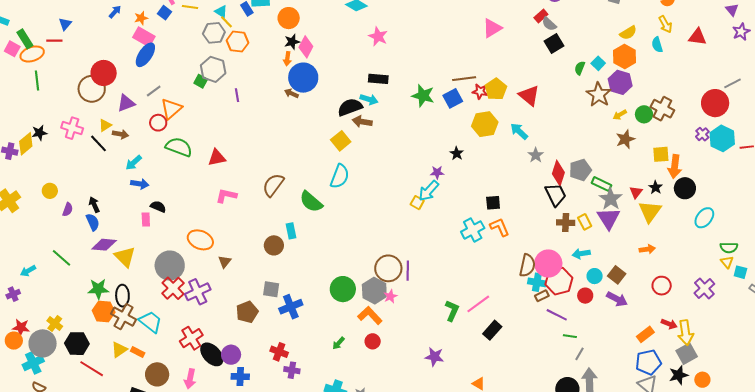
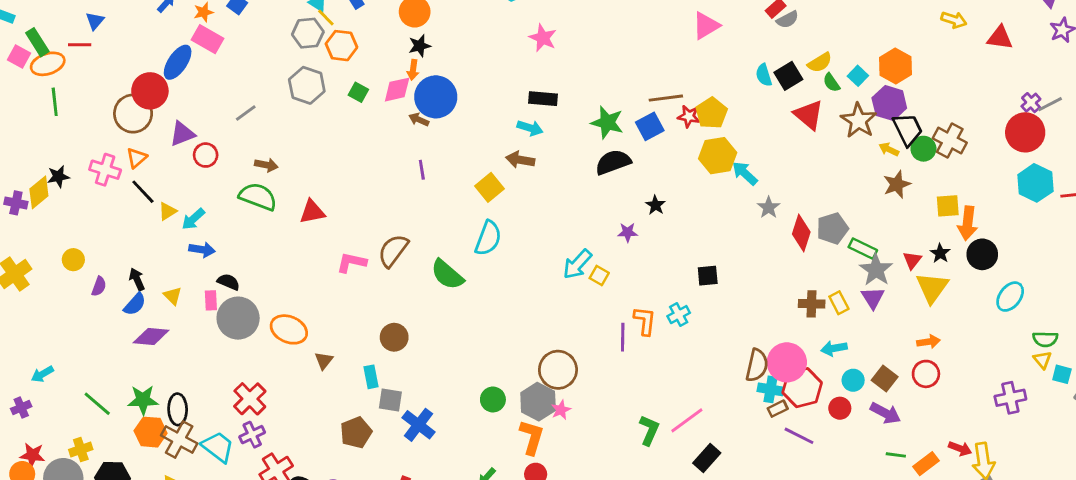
gray semicircle: (549, 24) -> (787, 20), turned -70
yellow arrow: (665, 24) -> (954, 20), turned -42
yellow semicircle: (628, 33) -> (820, 63), moved
black square: (554, 43) -> (788, 76), moved
cyan semicircle: (657, 45) -> (764, 75), moved
pink diamond: (306, 47) -> (397, 90), moved, turned 50
blue ellipse: (145, 55) -> (178, 62), moved
green semicircle: (580, 68) -> (831, 83), turned -56
green square: (201, 81) -> (358, 92), moved
gray line: (154, 91) -> (246, 113), moved
purple line: (237, 95) -> (422, 170), moved
red triangle: (529, 96) -> (809, 115), moved
black semicircle: (350, 107) -> (613, 162), moved
orange triangle: (171, 109) -> (137, 158), moved, size x0.7
yellow arrow: (620, 115) -> (889, 149), turned 56
red circle: (158, 123) -> (206, 155), moved
yellow hexagon: (485, 124) -> (718, 156), moved
yellow triangle: (105, 125) -> (168, 211), moved
brown arrow: (120, 134) -> (266, 165), moved
purple cross: (702, 134) -> (1031, 103), moved
cyan arrow: (429, 191) -> (577, 264), moved
black trapezoid: (556, 195) -> (908, 129), moved
pink L-shape: (226, 196) -> (351, 262), moved
purple triangle: (608, 218) -> (873, 298), size x0.7
blue semicircle: (93, 222) -> (135, 304), turned 66
orange L-shape: (500, 227) -> (645, 321), moved, turned 30
cyan cross: (473, 230) -> (679, 315), size x0.7
cyan rectangle: (291, 231) -> (371, 377), moved
yellow triangle: (125, 257) -> (173, 296), moved, size x0.6
green line: (61, 258) -> (97, 404), moved
gray circle: (170, 266) -> (238, 318), moved
purple line: (408, 271) -> (623, 337), moved
red circle: (662, 286) -> (926, 374), moved
purple cross: (704, 288) -> (1010, 398), turned 30
green circle: (343, 289) -> (493, 399), size x0.7
purple cross: (198, 292) -> (252, 435), moved, size x0.7
blue cross: (291, 307) -> (418, 425), turned -30
orange L-shape: (370, 315) -> (532, 437), turned 60
yellow cross: (55, 323) -> (81, 449), turned 35
green line: (570, 336) -> (896, 455), moved

